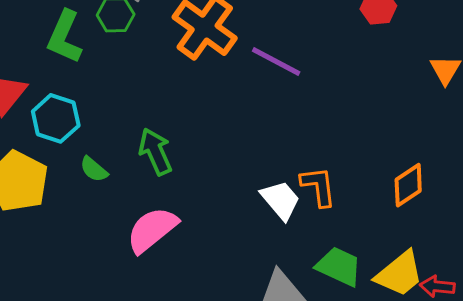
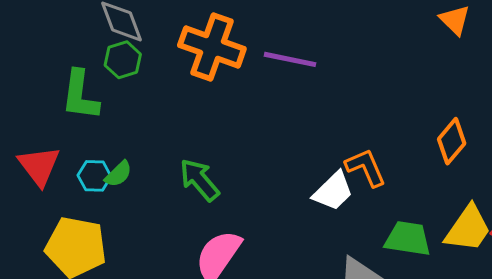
cyan hexagon: (56, 118) -> (94, 176), size x0.7
green semicircle: (94, 169) -> (118, 174), moved, turned -68
white trapezoid: (280, 200) -> (333, 191), turned 102

